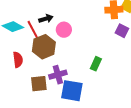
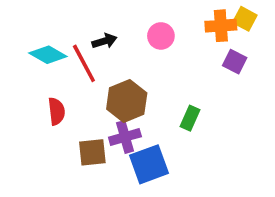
pink circle: (64, 30) -> (161, 36), moved
brown hexagon: (44, 47) -> (127, 101), moved
blue square: (72, 91) -> (149, 164), turned -30

